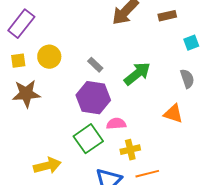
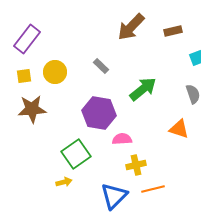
gray rectangle: (95, 65) -> (101, 66), moved
green square: (88, 139) -> (76, 154), moved
yellow arrow: (47, 166) -> (64, 182), moved, size x0.6

